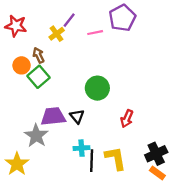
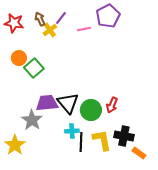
brown arrow: (38, 55) -> (40, 19), moved
green circle: (97, 88) -> (91, 110), moved
black triangle: (77, 116) -> (68, 103), size x1.6
black cross: (156, 154) -> (124, 136), moved, turned 36

